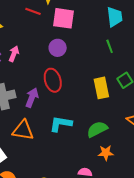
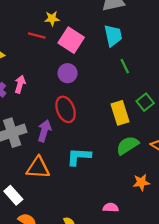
cyan trapezoid: (115, 17) -> (113, 36), moved
pink square: (64, 18) -> (71, 40), turned 30
green semicircle: (97, 129) -> (127, 145), moved
orange star: (106, 153) -> (141, 182), moved

